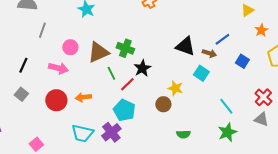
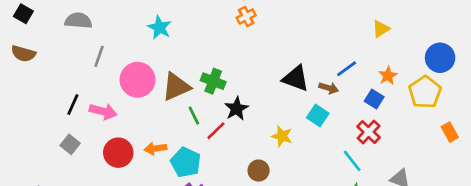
orange star: (261, 30) -> (388, 76), moved
pink circle: (70, 47) -> (138, 80), size x1.6
pink arrow: (58, 68) -> (103, 111), moved
red cross: (263, 97) -> (369, 132), moved
brown circle: (163, 104) -> (259, 171), moved
cyan pentagon: (124, 110) -> (186, 162), moved

